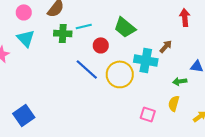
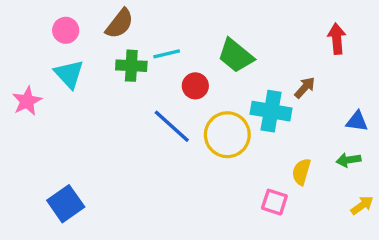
green arrow: (180, 81) -> (349, 160), moved
yellow semicircle: (174, 103) -> (301, 172), moved

